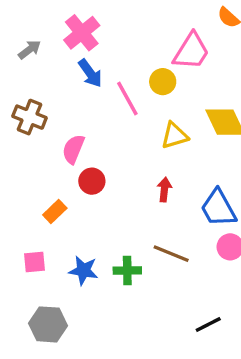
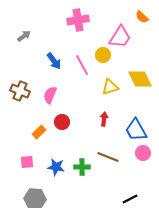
pink cross: (82, 33) -> (78, 20), moved, turned 30
blue arrow: (90, 73) -> (54, 61), moved
brown cross: (30, 117) -> (20, 91), moved
red circle: (92, 181) -> (62, 122), moved

